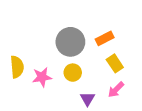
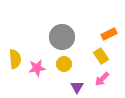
orange rectangle: (105, 38) -> (109, 34), moved

